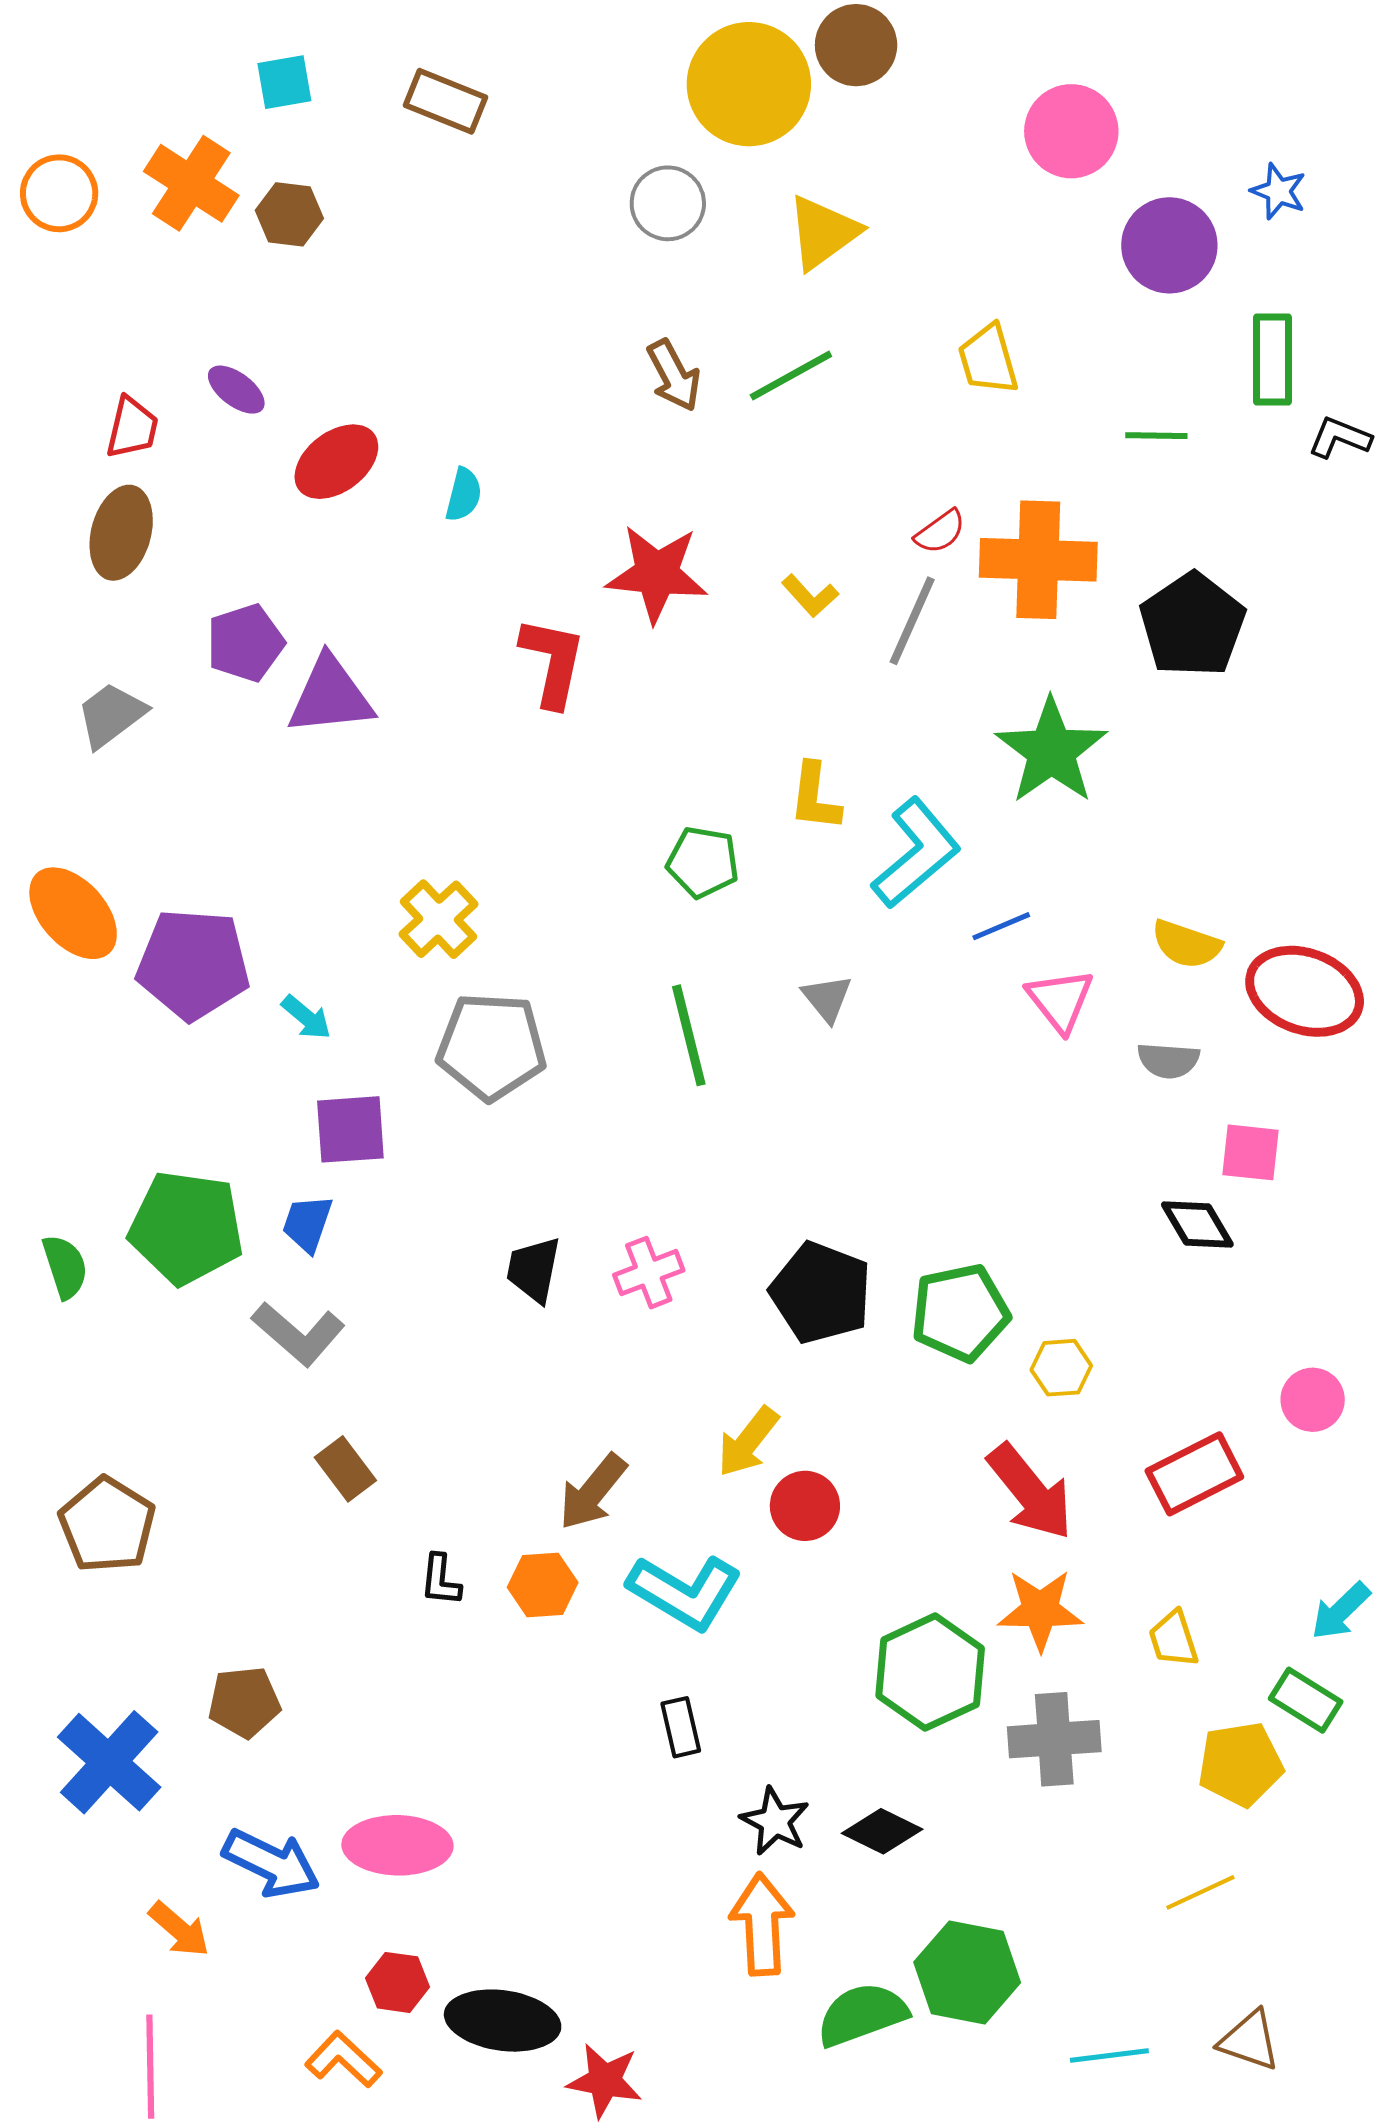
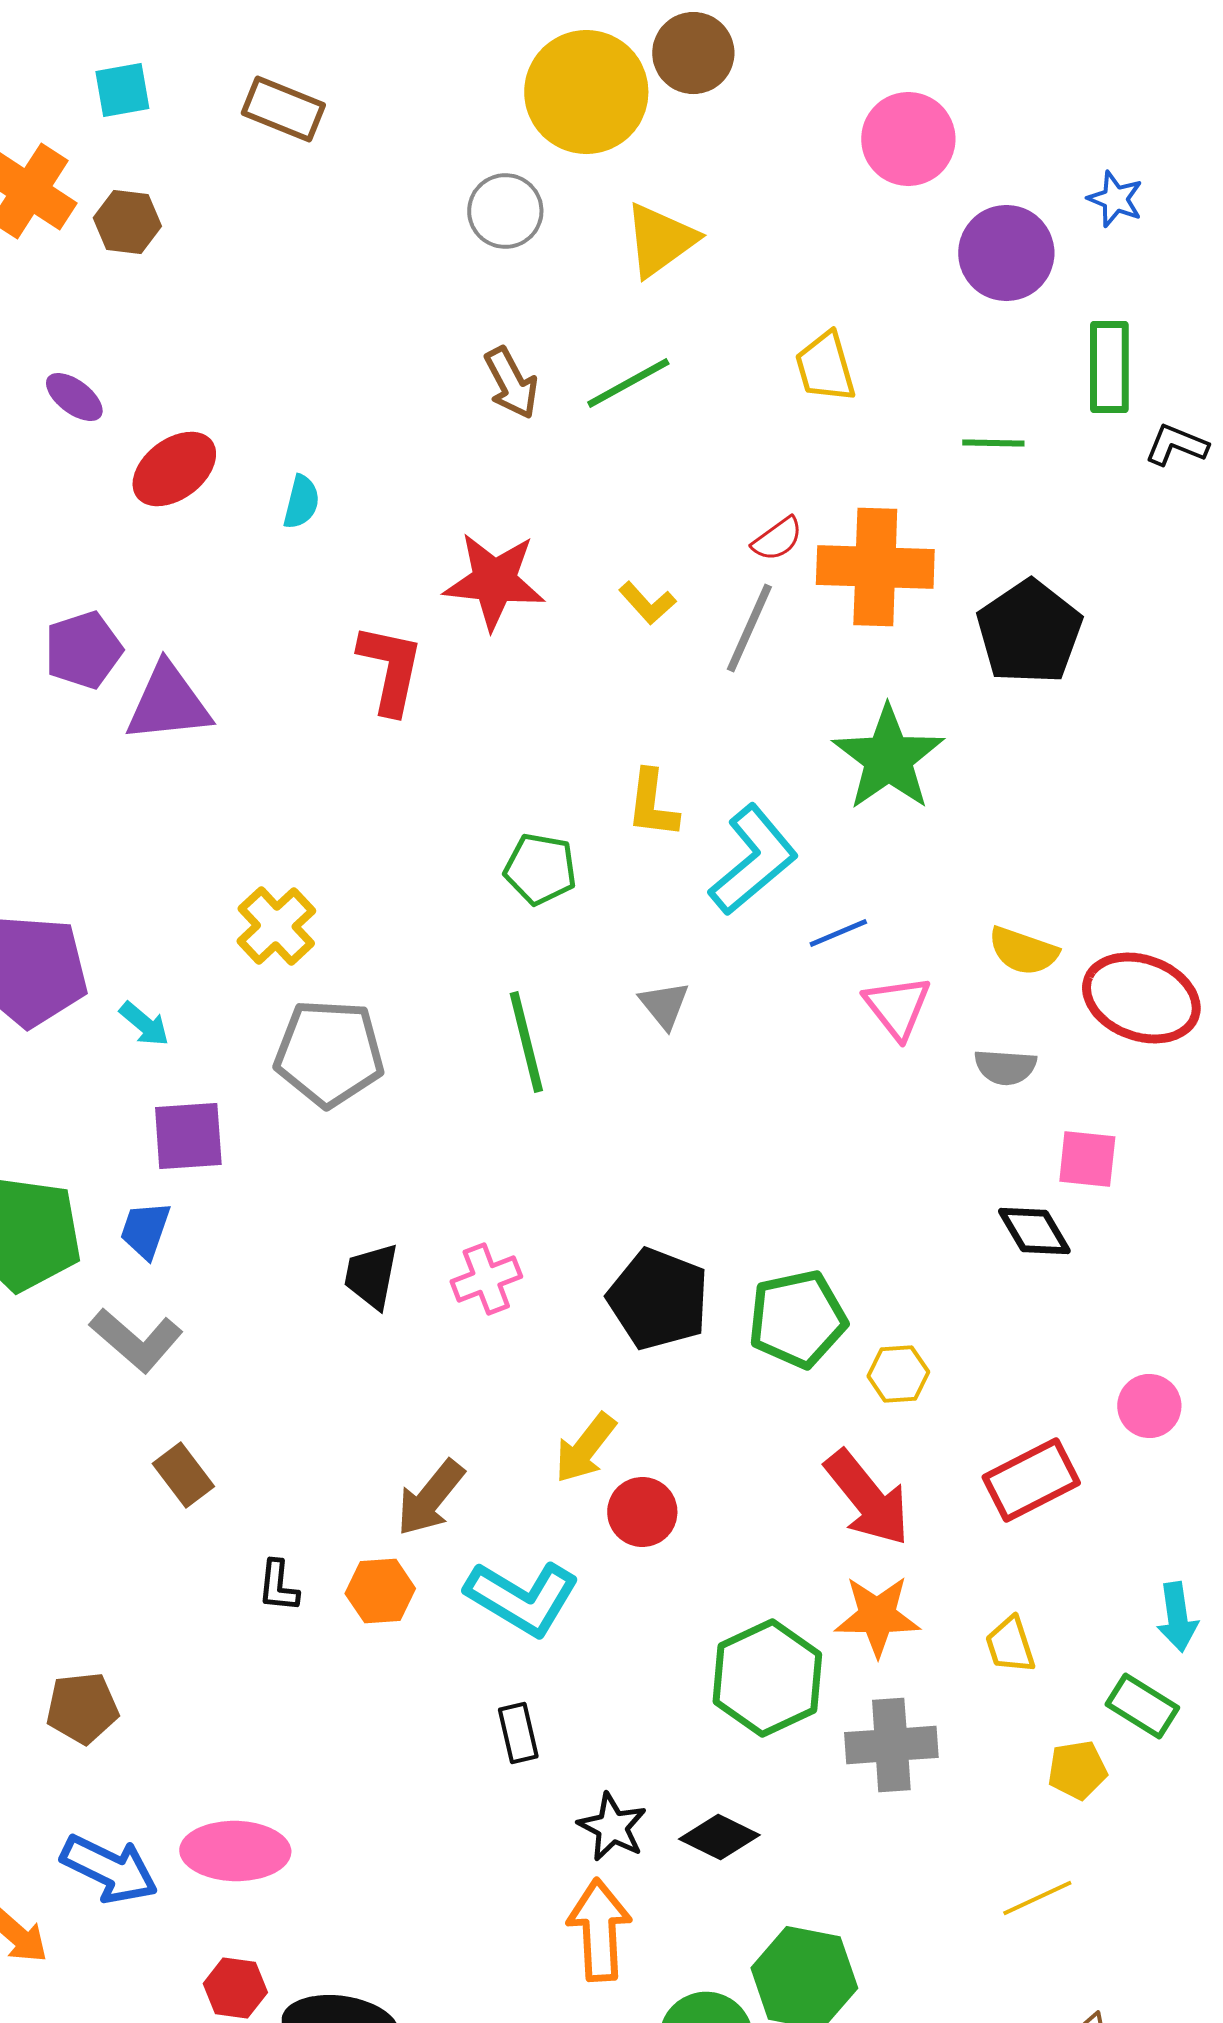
cyan arrow: (1341, 1611) -> (1177, 1617), turned -54
yellow pentagon: (1240, 1764) -> (1077, 1770), size x0.7

